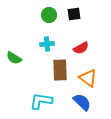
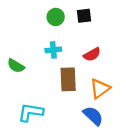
orange triangle: (88, 78) -> (100, 89), turned 48
cyan L-shape: (41, 101) -> (31, 112), moved

